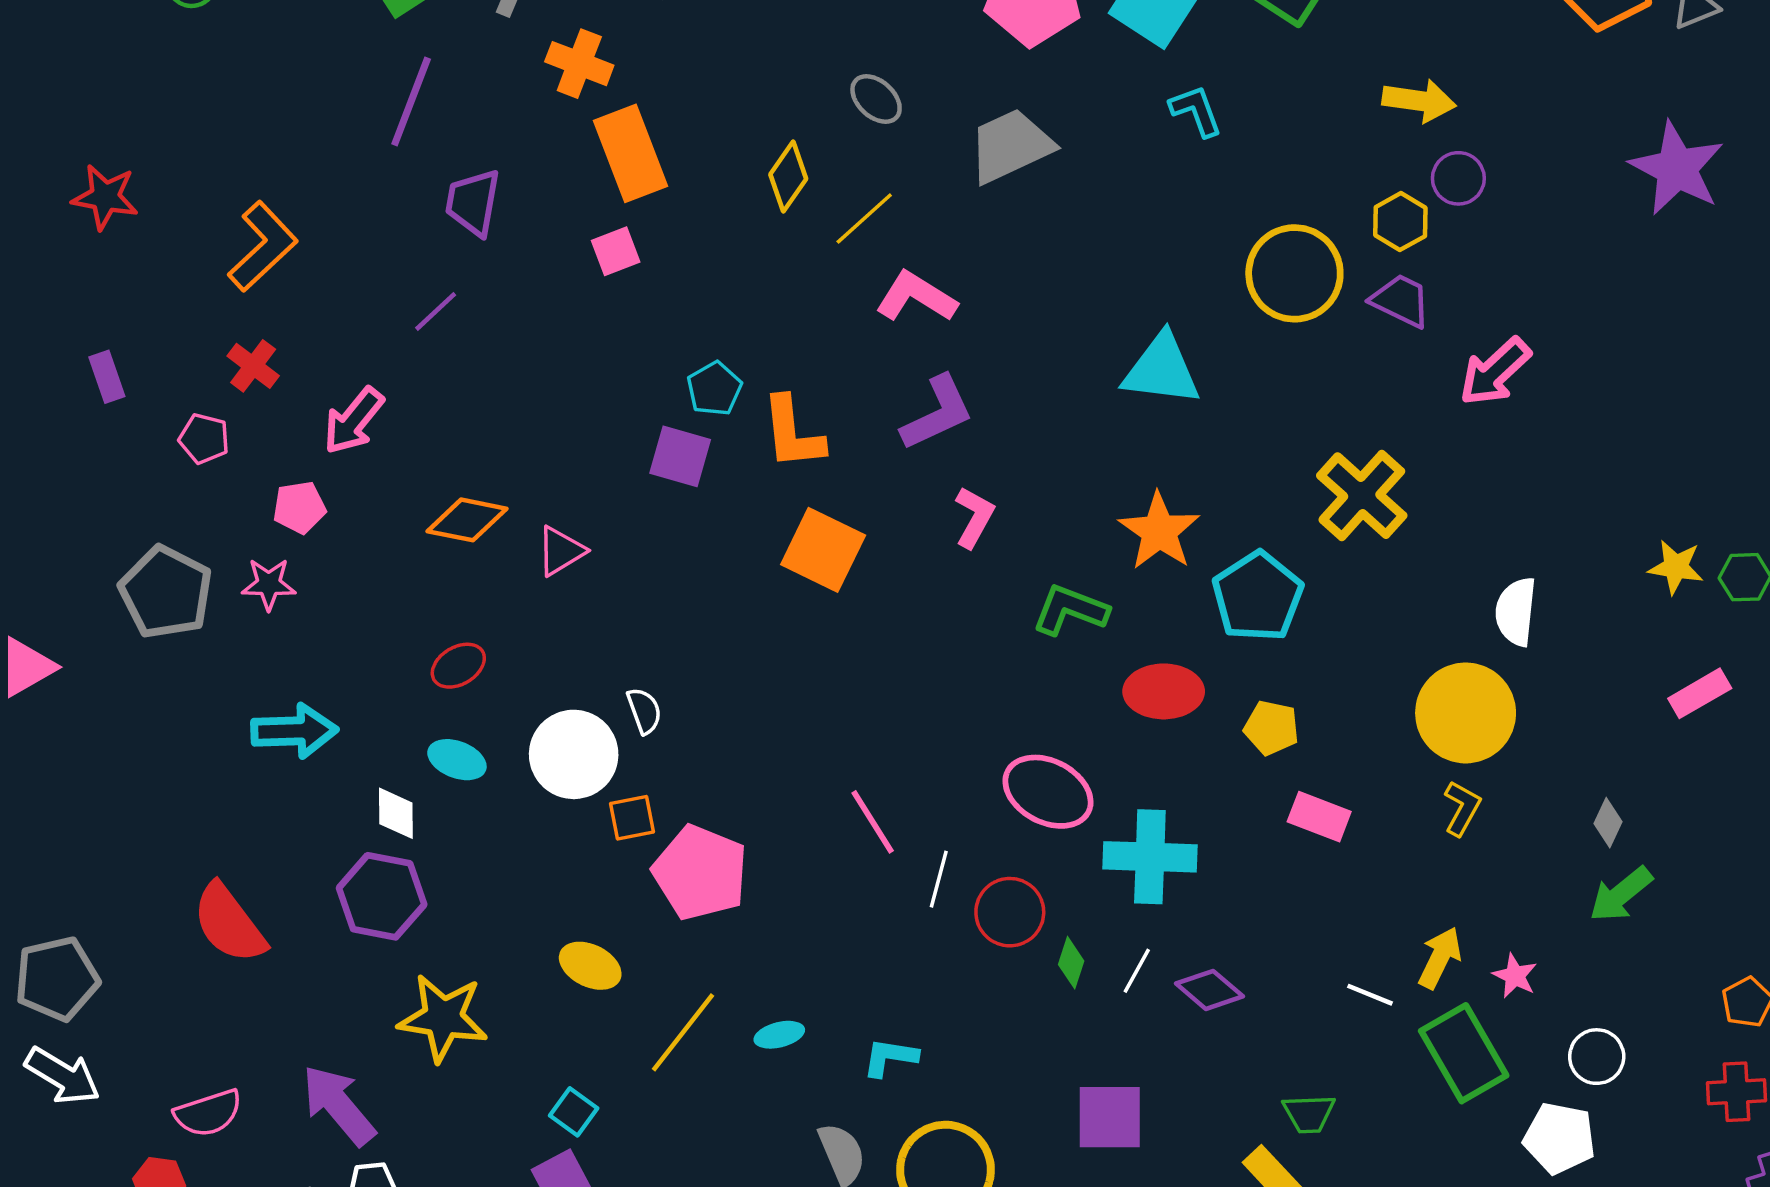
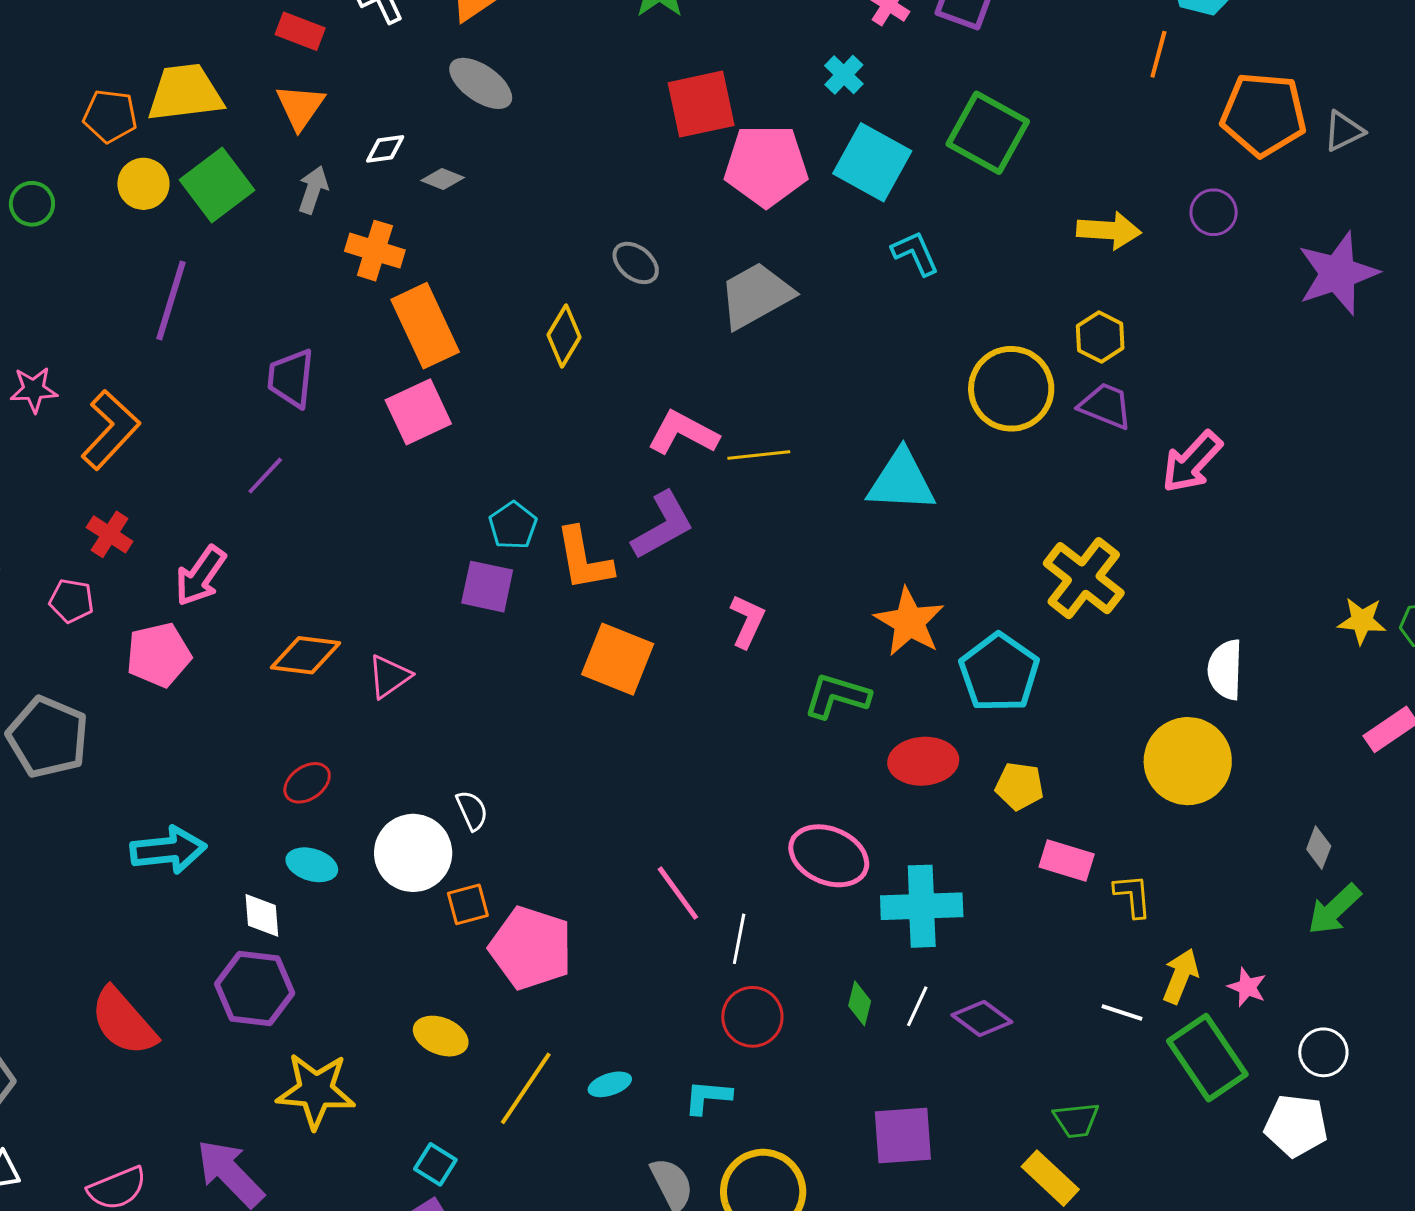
purple line: (411, 101) -> (171, 301), moved
purple star: (1677, 168) -> (1338, 273), turned 30
purple circle: (1458, 178) -> (1214, 212), moved
yellow line: (864, 219) -> (759, 455), moved, turned 40
pink square: (616, 251) -> (418, 412), size x1.5
purple L-shape: (937, 413) -> (663, 526), moved
pink pentagon: (299, 507) -> (159, 655), size x1.4
pink star: (269, 584) -> (34, 390), moved
yellow L-shape: (1462, 808) -> (1133, 896), moved, turned -30
red circle: (1010, 912) -> (752, 1017), moved

